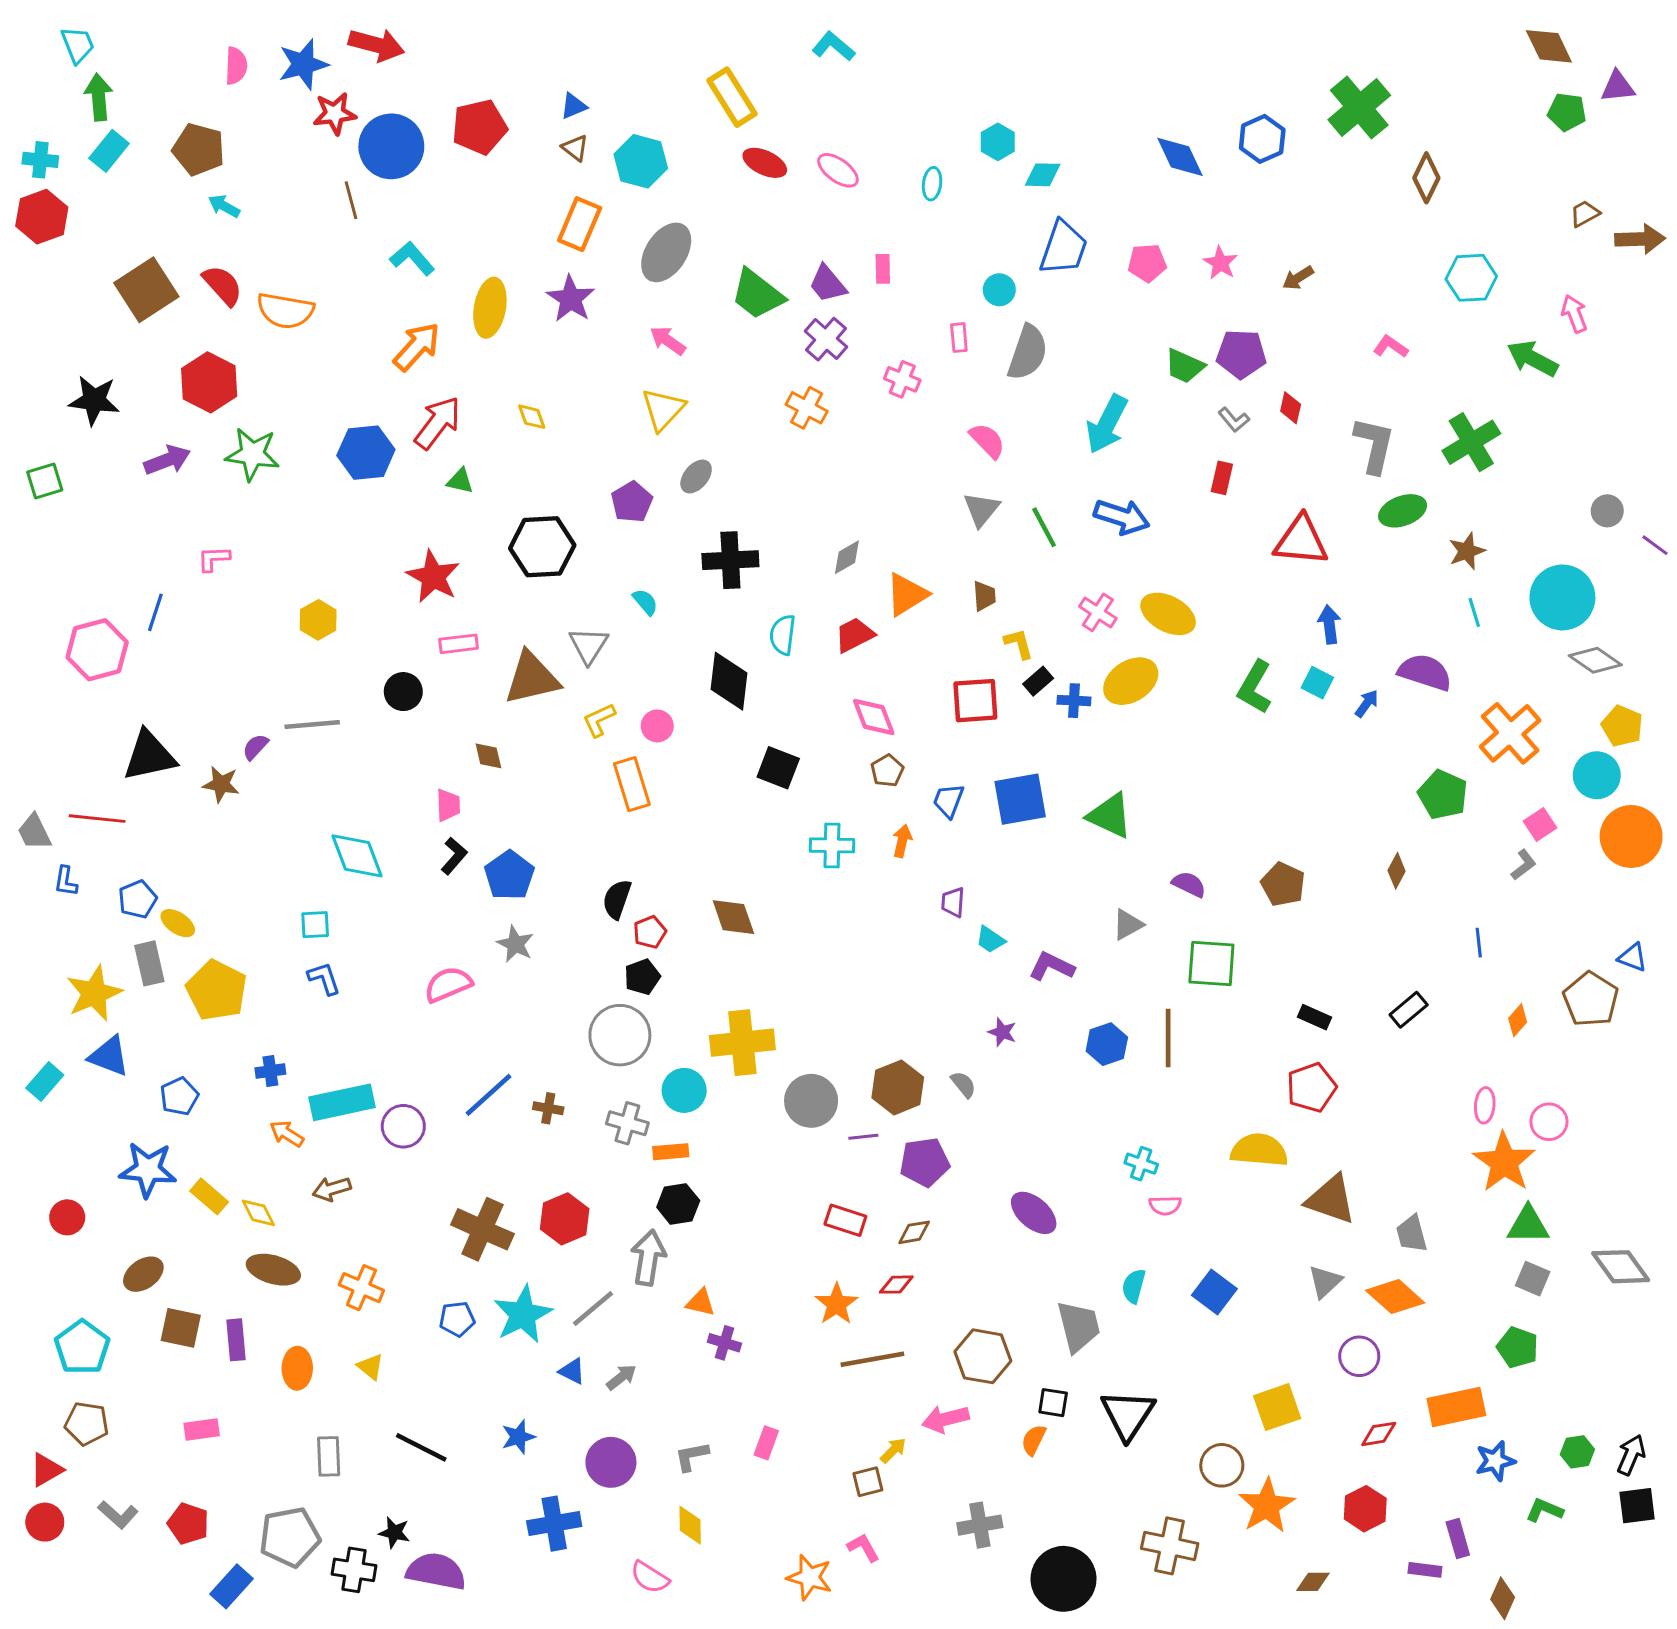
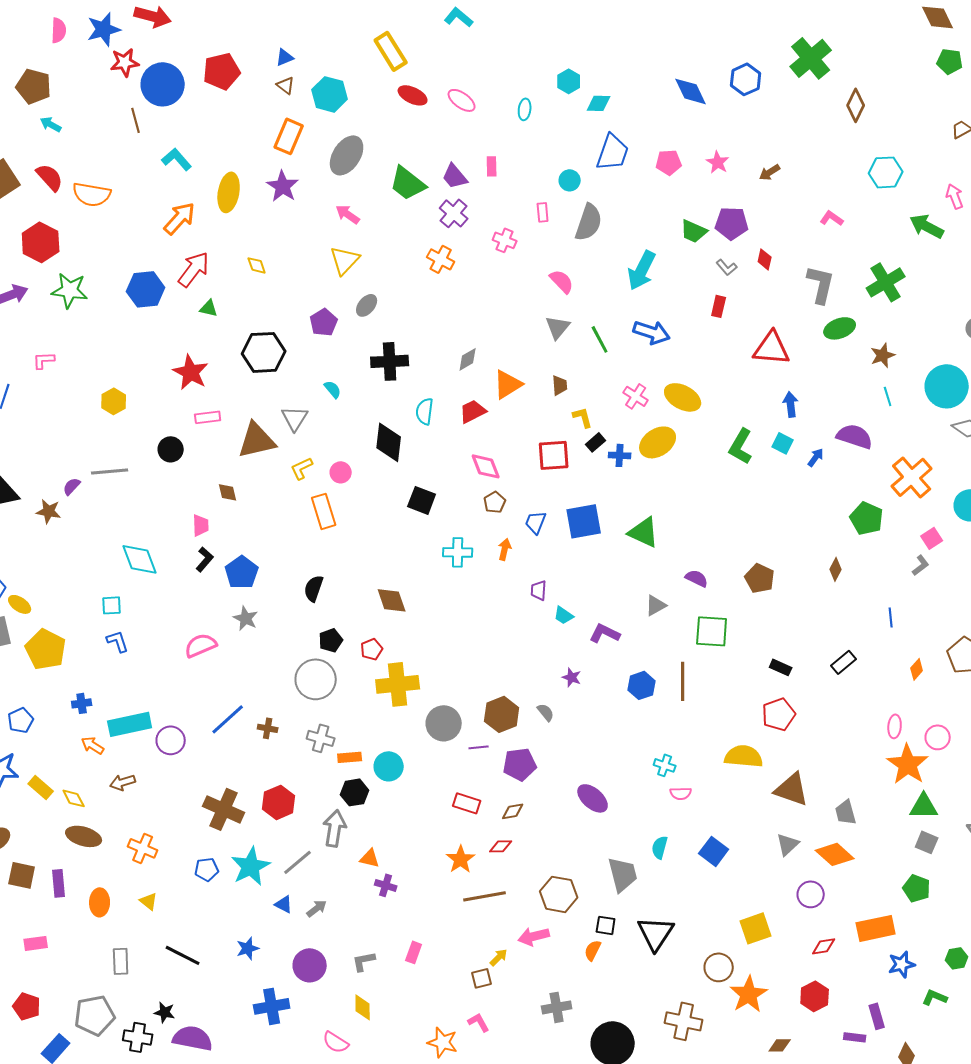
red pentagon: (650, 932) -> (372, 649), moved
cyan circle: (684, 1090) -> (389, 766), moved

